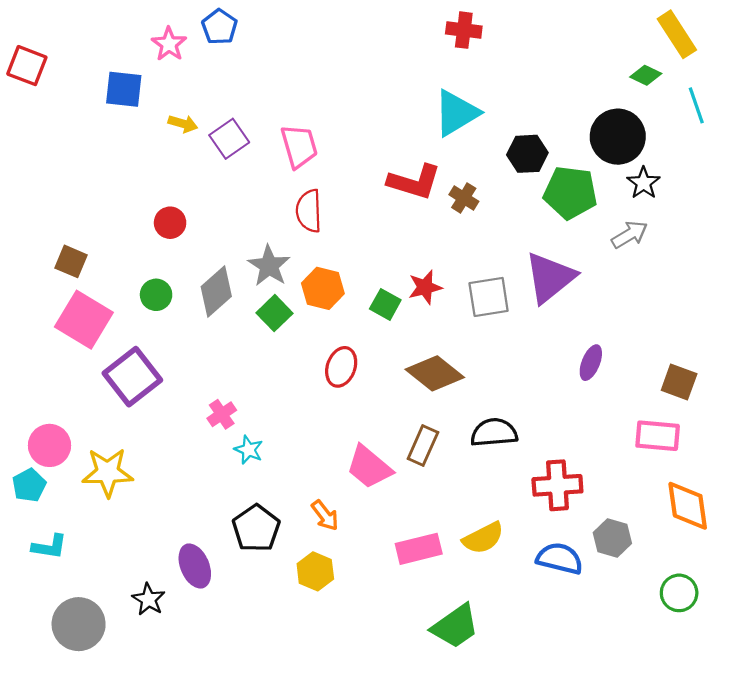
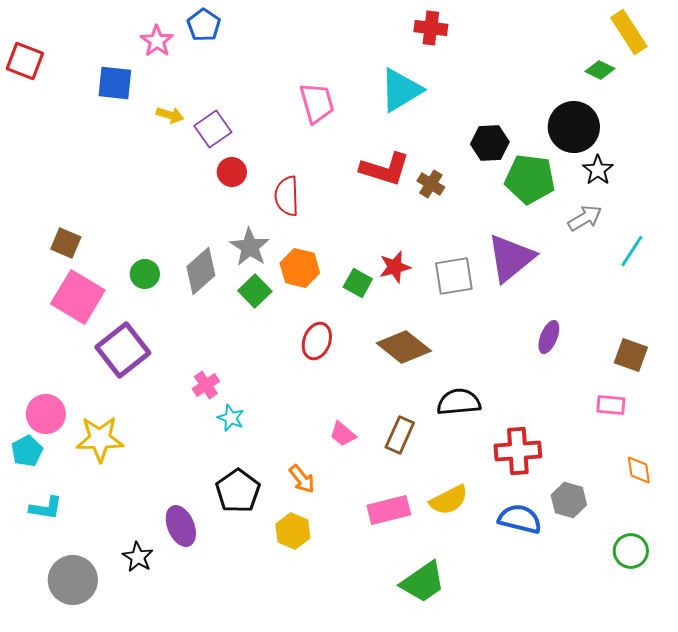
cyan line: (696, 105) -> (632, 251), moved, turned 52
cyan triangle: (456, 113) -> (401, 90), moved
pink trapezoid: (299, 146) -> (317, 103), moved
red circle: (170, 223) -> (232, 172), moved
pink rectangle: (658, 436) -> (611, 405), size x0.7
brown rectangle: (423, 445) -> (400, 435), moved
pink trapezoid: (369, 467) -> (343, 434), size x0.6
orange diamond: (688, 506) -> (639, 470), size x0.6

